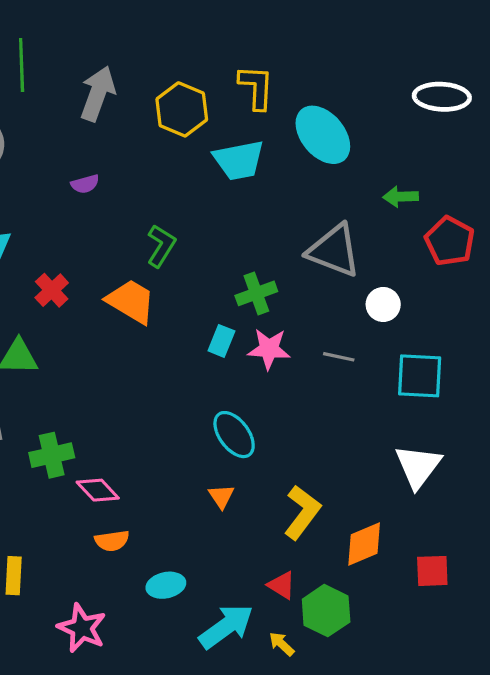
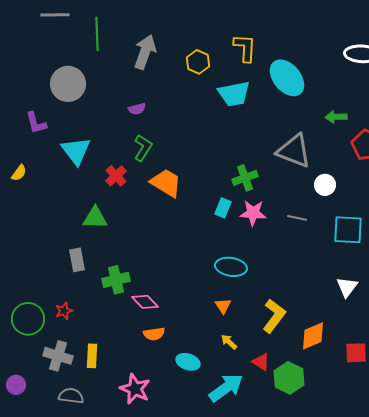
yellow hexagon: (182, 109) -> (198, 62), size x0.7
green L-shape: (161, 246) -> (143, 148), moved
cyan ellipse: (234, 435) -> (231, 267), turned -44
white triangle: (418, 466) -> (347, 287), size x0.7
cyan ellipse: (166, 585) -> (188, 362), turned 30
yellow arrow: (282, 644) -> (229, 342), moved

